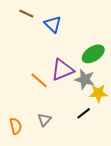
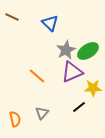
brown line: (26, 14) -> (12, 17), moved
purple triangle: (62, 70) -> (72, 72), moved
gray star: (85, 79) -> (66, 50), moved, turned 30

